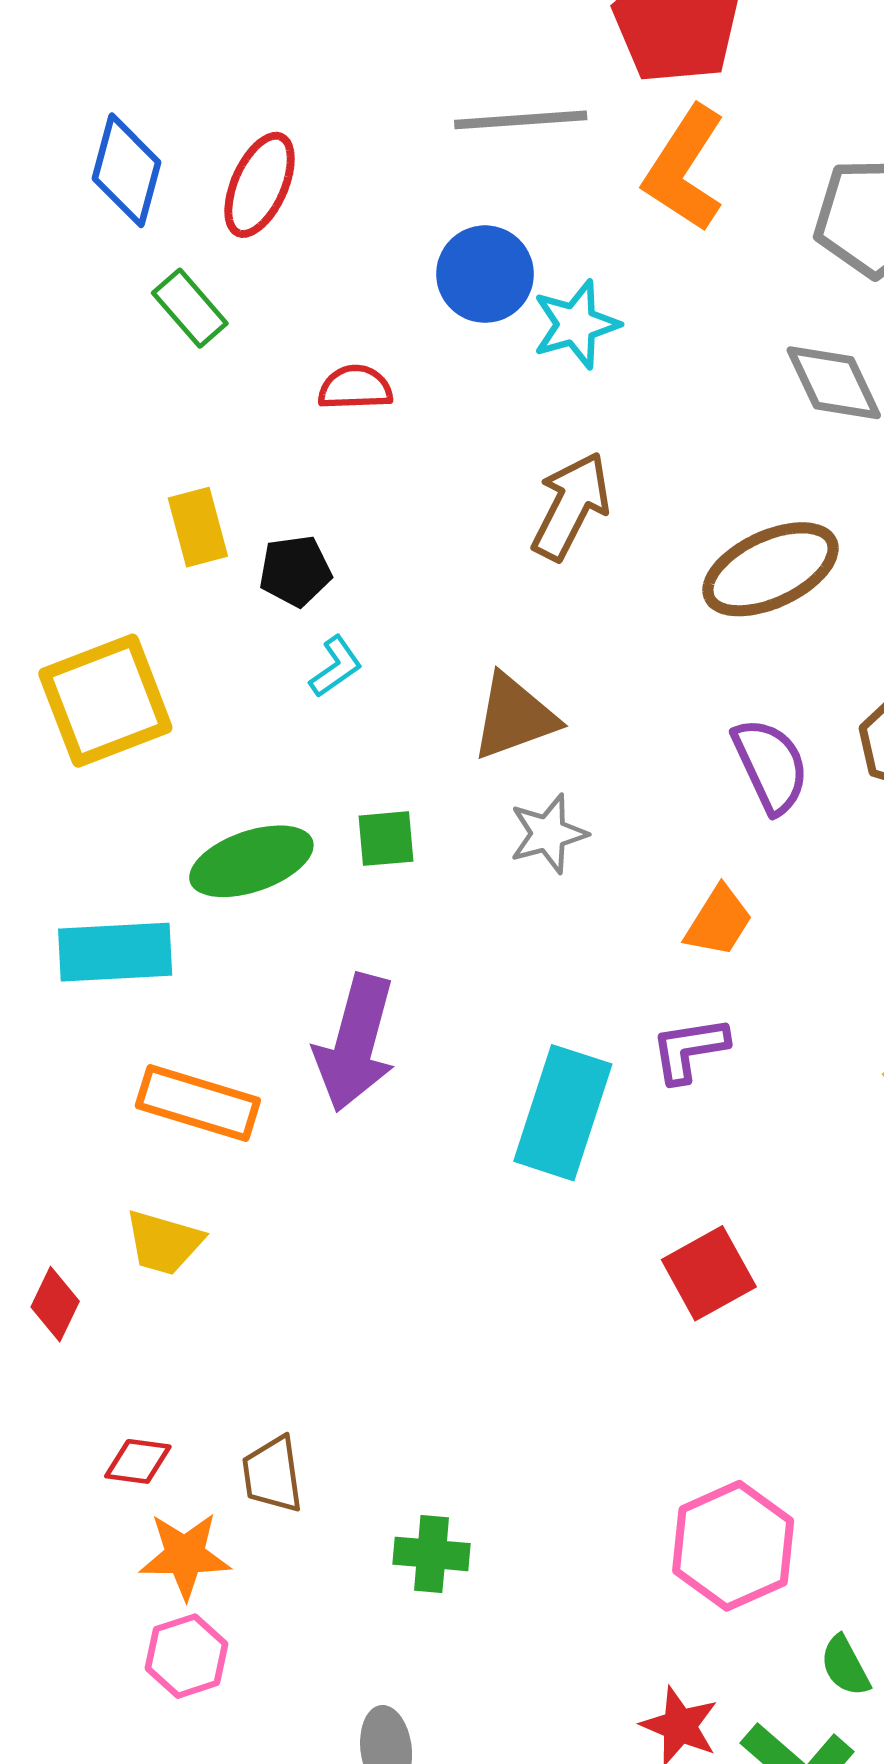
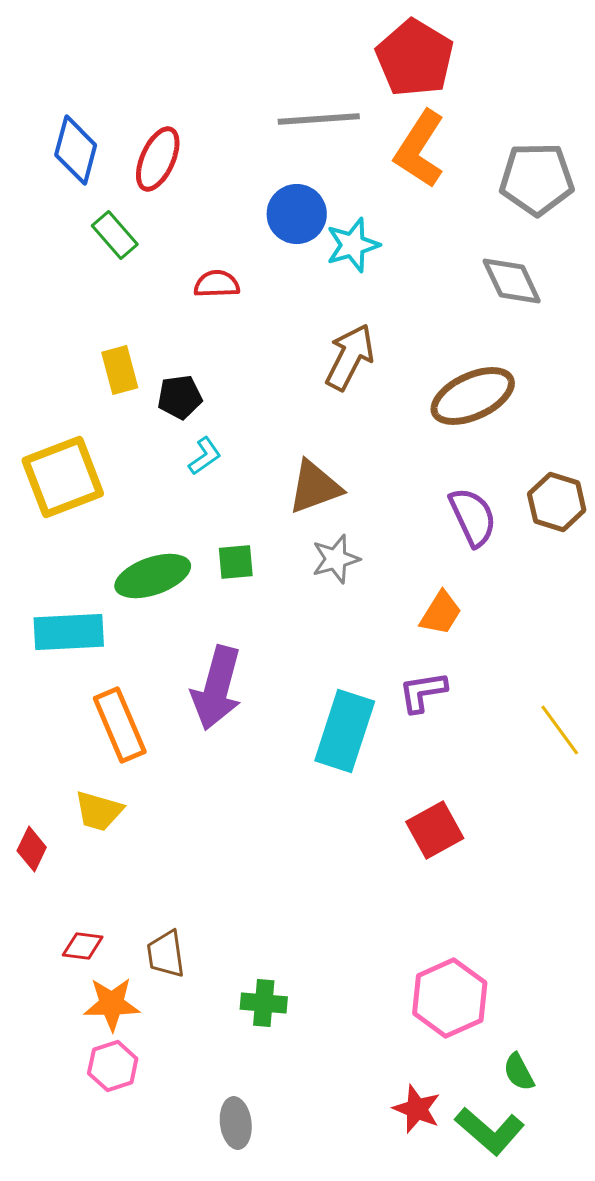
orange rectangle: (198, 1103) -> (120, 725), turned 50

